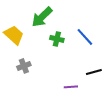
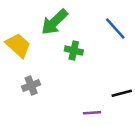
blue line: (85, 37) -> (115, 29), moved

